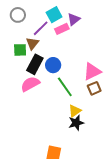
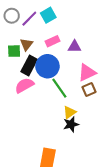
purple triangle: (74, 19) -> (75, 47), moved, turned 40
purple line: (41, 28) -> (29, 19), moved
pink rectangle: (62, 29) -> (52, 41), moved
blue circle: (53, 65) -> (47, 66), size x1.5

